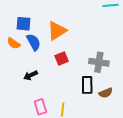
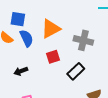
gray cross: (99, 62) -> (83, 40), moved
black rectangle: (87, 85) -> (76, 71), moved, turned 42

